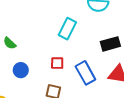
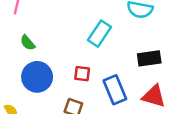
blue circle: (21, 70) -> (37, 77), size x1.6

